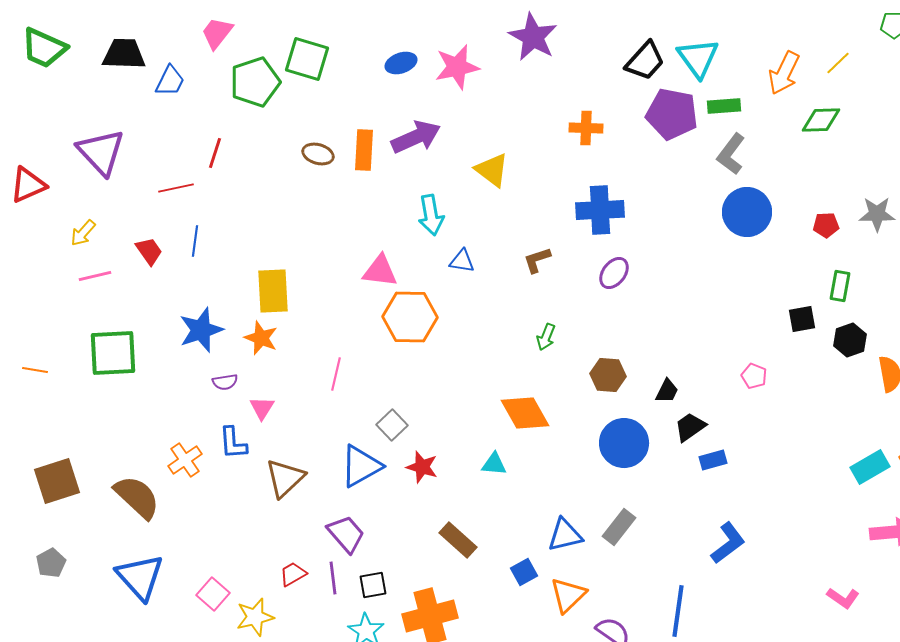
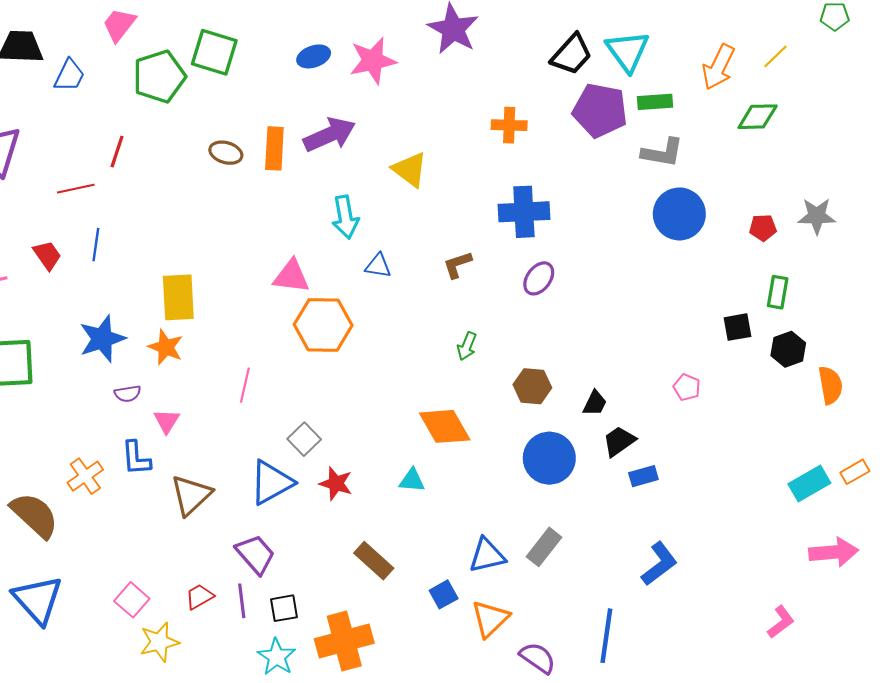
gray L-shape: (731, 154) -> (662, 153), turned -117
pink square: (213, 594) -> (132, 600), moved
pink L-shape: (843, 598) -> (781, 622), turned -72

